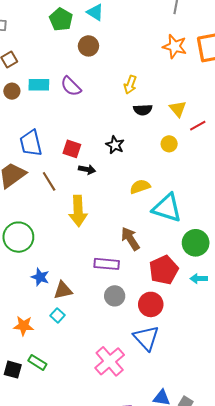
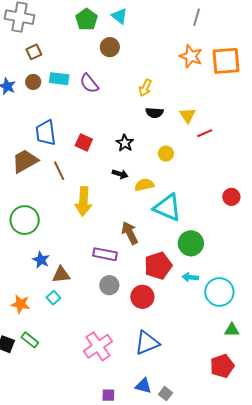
yellow circle: (169, 144) -> (166, 154), moved
black arrow: (87, 169) -> (120, 174), moved
blue triangle: (146, 338) -> (147, 343), moved, turned 44

